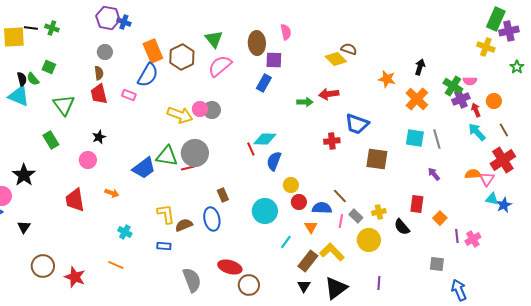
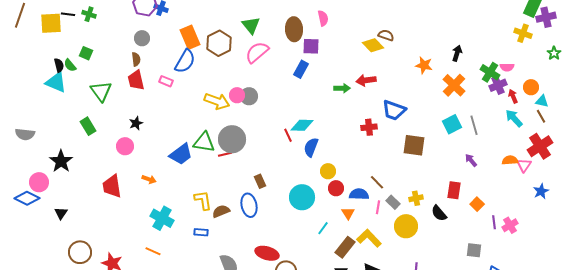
cyan square: (415, 138) -> (452, 124), turned -36
cyan triangle: (492, 199) -> (542, 101), moved
cyan cross: (125, 232) -> (162, 218), size x1.6

